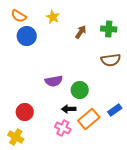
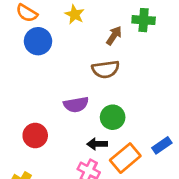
green cross: (109, 29) -> (144, 20), moved
brown semicircle: (111, 60) -> (106, 69), moved
red circle: (25, 112) -> (35, 136), moved

